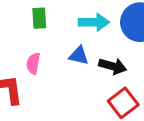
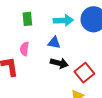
black arrow: (113, 66) -> (59, 63), moved

